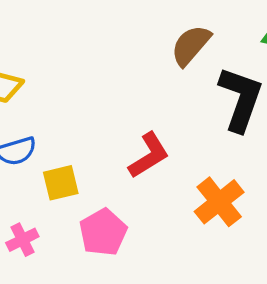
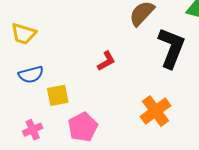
red L-shape: (149, 155) -> (106, 61), moved, size x0.7

